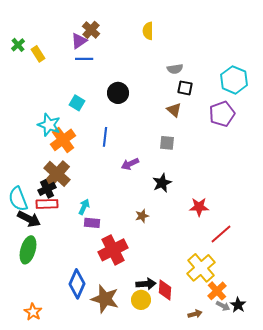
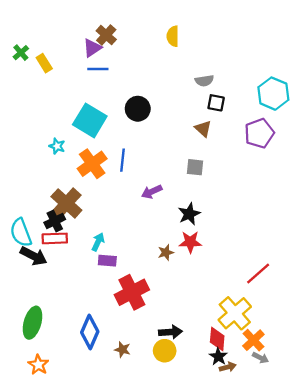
cyan square: (77, 103) -> (90, 120), size x1.8
cyan star: (49, 125) -> (57, 146), size x0.6
orange cross: (63, 140) -> (92, 164), moved
red star: (199, 207) -> (190, 242), moved
green ellipse: (28, 250) -> (33, 323), moved
red diamond: (165, 290) -> (217, 339), moved
brown star: (105, 299) -> (123, 350), size x0.5
black star: (238, 305) -> (218, 357), moved

